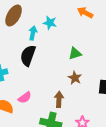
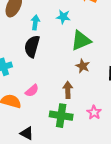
cyan star: (50, 23) -> (63, 17), moved
green triangle: (75, 54) -> (81, 41), size x1.5

